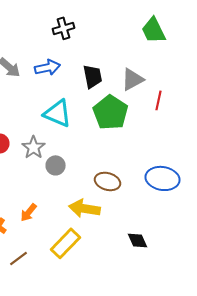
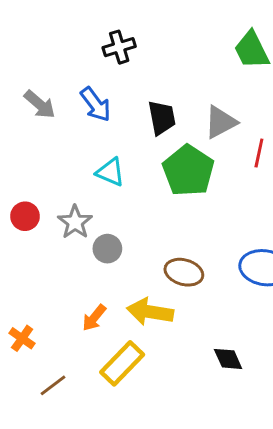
blue arrow: (48, 67) -> (96, 104), turned 65
cyan triangle: (58, 113) -> (110, 172), size x0.7
orange arrow: (28, 212) -> (94, 318), moved

